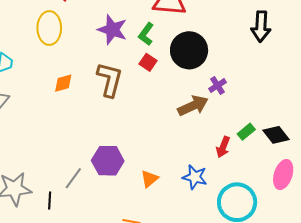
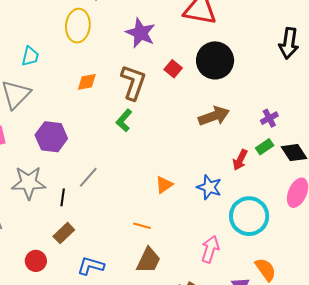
green L-shape: (146, 34) -> (124, 120), moved
purple cross: (218, 85) -> (269, 118), moved
purple hexagon: (108, 161) -> (51, 137), moved

